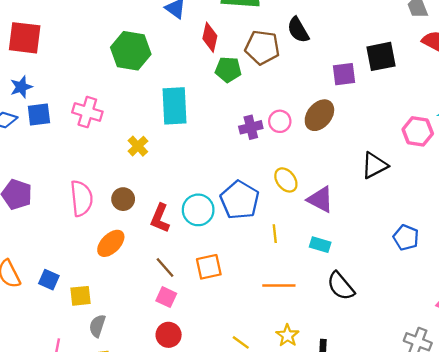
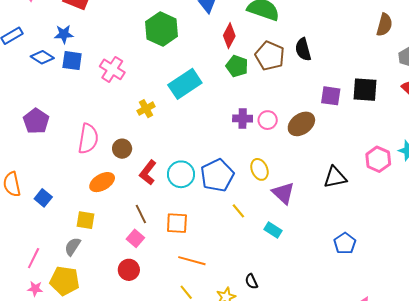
cyan rectangle: (174, 106) -> (185, 84), turned 44
yellow line: (275, 234) -> (238, 211), turned -49
orange line: (279, 285) -> (192, 261), moved
black semicircle: (341, 286) -> (251, 281), moved, size x0.6
yellow square: (81, 296) -> (85, 220), moved

